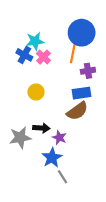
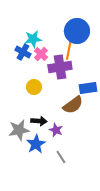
purple cross: (88, 71) -> (60, 67), moved, size x1.6
blue rectangle: (82, 93) -> (88, 88), moved
blue star: (52, 158) -> (36, 144), moved
gray line: (63, 177) -> (61, 157), moved

